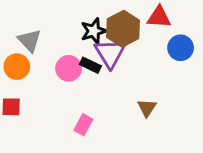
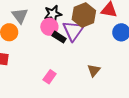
black star: (94, 31) -> (53, 14), moved
pink circle: (69, 68) -> (49, 27), moved

